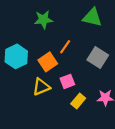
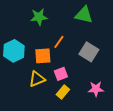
orange square: (48, 62) -> (43, 56), turned 30
yellow rectangle: (78, 101) -> (63, 92), moved

